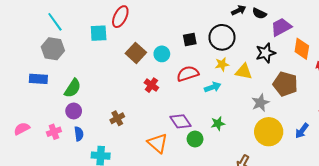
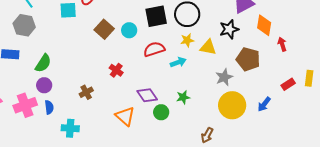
black square: (190, 39) -> (156, 16), size x1.6
red cross: (151, 85) -> (116, 70), moved
pink cross: (54, 132) -> (25, 105), size x1.6

